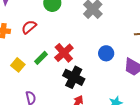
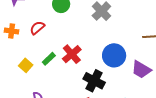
blue circle: (106, 53) -> (114, 55), size x1.5
black cross: (74, 77) -> (94, 81), moved

